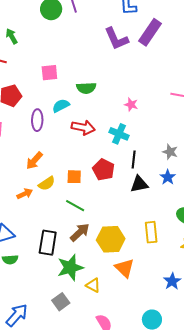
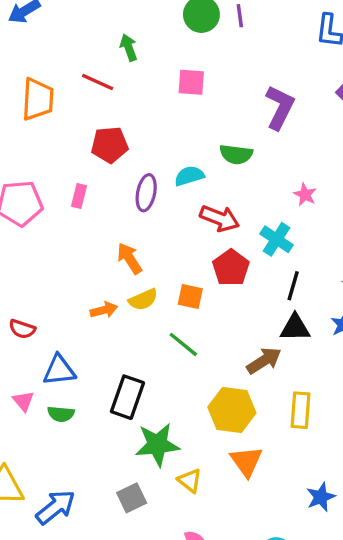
purple L-shape: (116, 39) -> (280, 107), moved, turned -140
pink square: (49, 73) -> (191, 82), moved
orange arrow: (34, 161) -> (130, 258), turned 96
red pentagon: (104, 170) -> (231, 268), moved
brown arrow: (80, 232) -> (264, 361), moved

